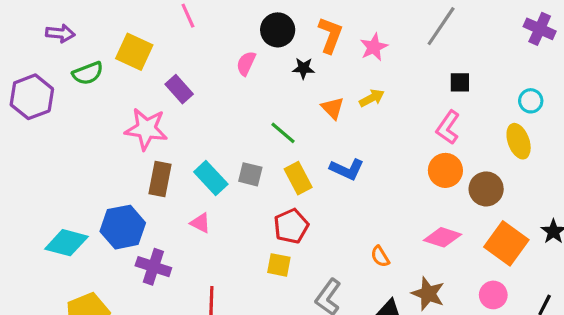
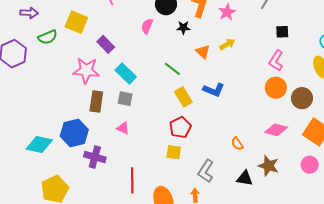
gray square: (250, 174) -> (125, 99), moved
cyan rectangle: (211, 178) -> (126, 74), moved

